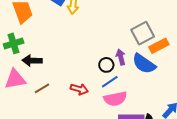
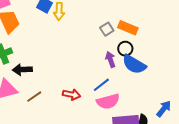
gray square: (143, 33) -> (107, 29), moved, size x0.6
orange rectangle: (159, 46) -> (128, 28), moved, turned 54
black circle: (106, 65) -> (125, 49), moved

